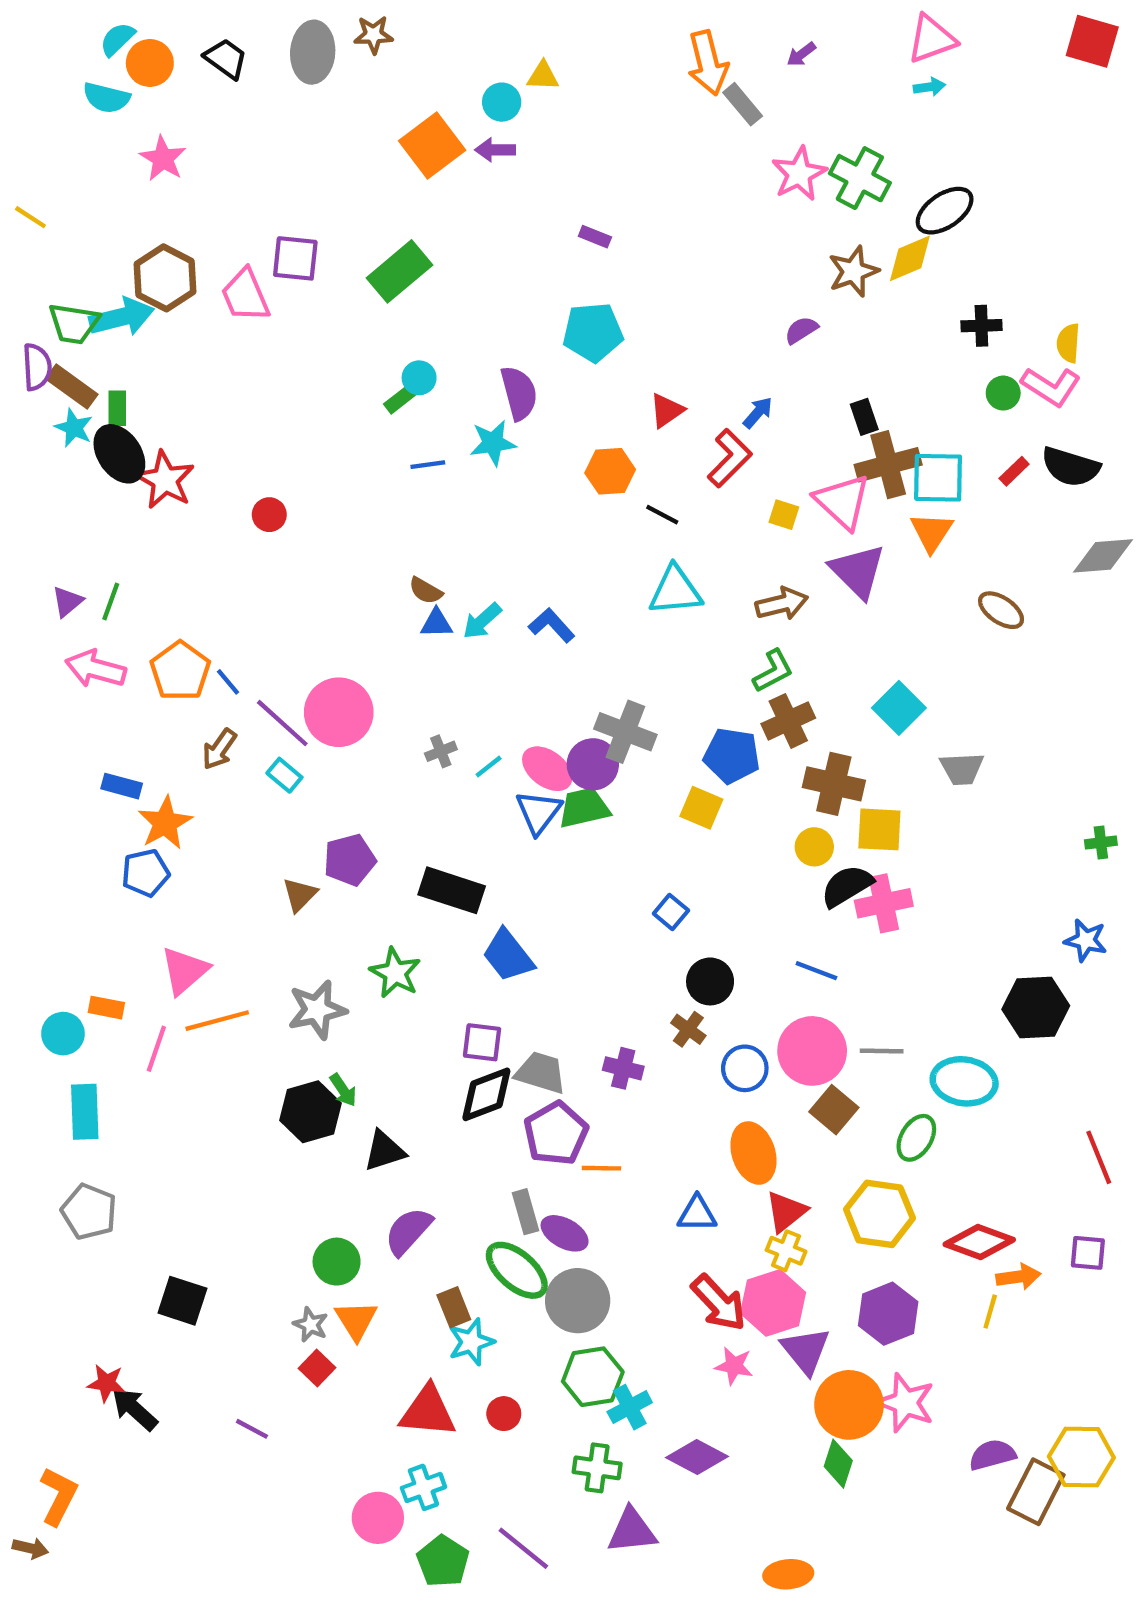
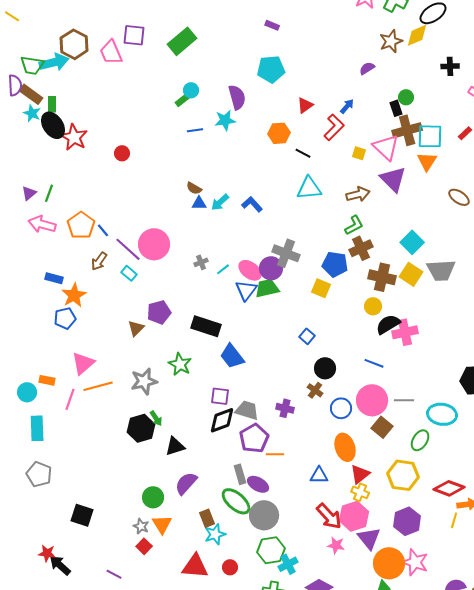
green circle: (1003, 393) -> (406, 97), moved
gray trapezoid: (962, 769) -> (441, 270), size x1.4
yellow square: (879, 829) -> (411, 274), moved, turned 30

